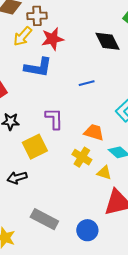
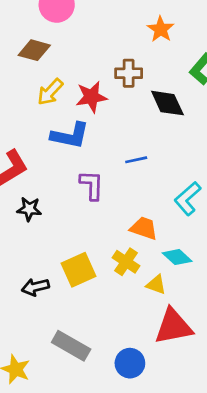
brown cross: (37, 16) -> (129, 73), moved
purple L-shape: (54, 119) -> (92, 185), moved
yellow square: (35, 147) -> (79, 270), moved

